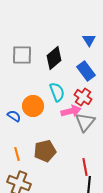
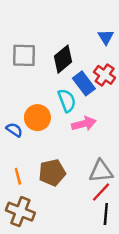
blue rectangle: (86, 71) -> (84, 83), moved
red cross: (83, 97) -> (105, 75), moved
gray triangle: (85, 122) -> (101, 171), moved, turned 45
red line: (85, 167) -> (101, 192), turned 54

